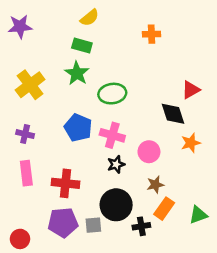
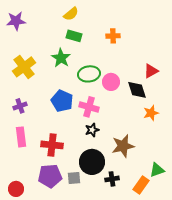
orange cross: (151, 34) -> (113, 36), moved
green rectangle: (82, 46) -> (74, 36), moved
purple cross: (25, 134) -> (20, 106), turned -32
pink circle: (149, 152) -> (111, 82), moved
brown star: (155, 185) -> (123, 146), size x1.6
orange rectangle: (164, 209) -> (141, 185), moved

